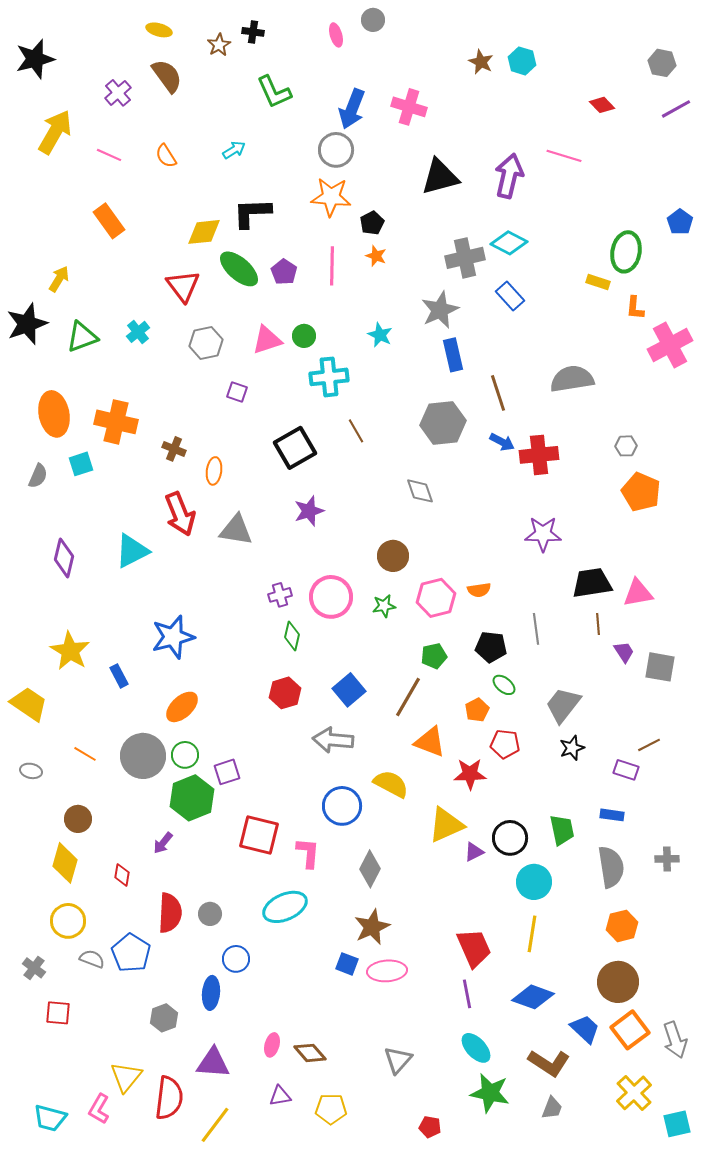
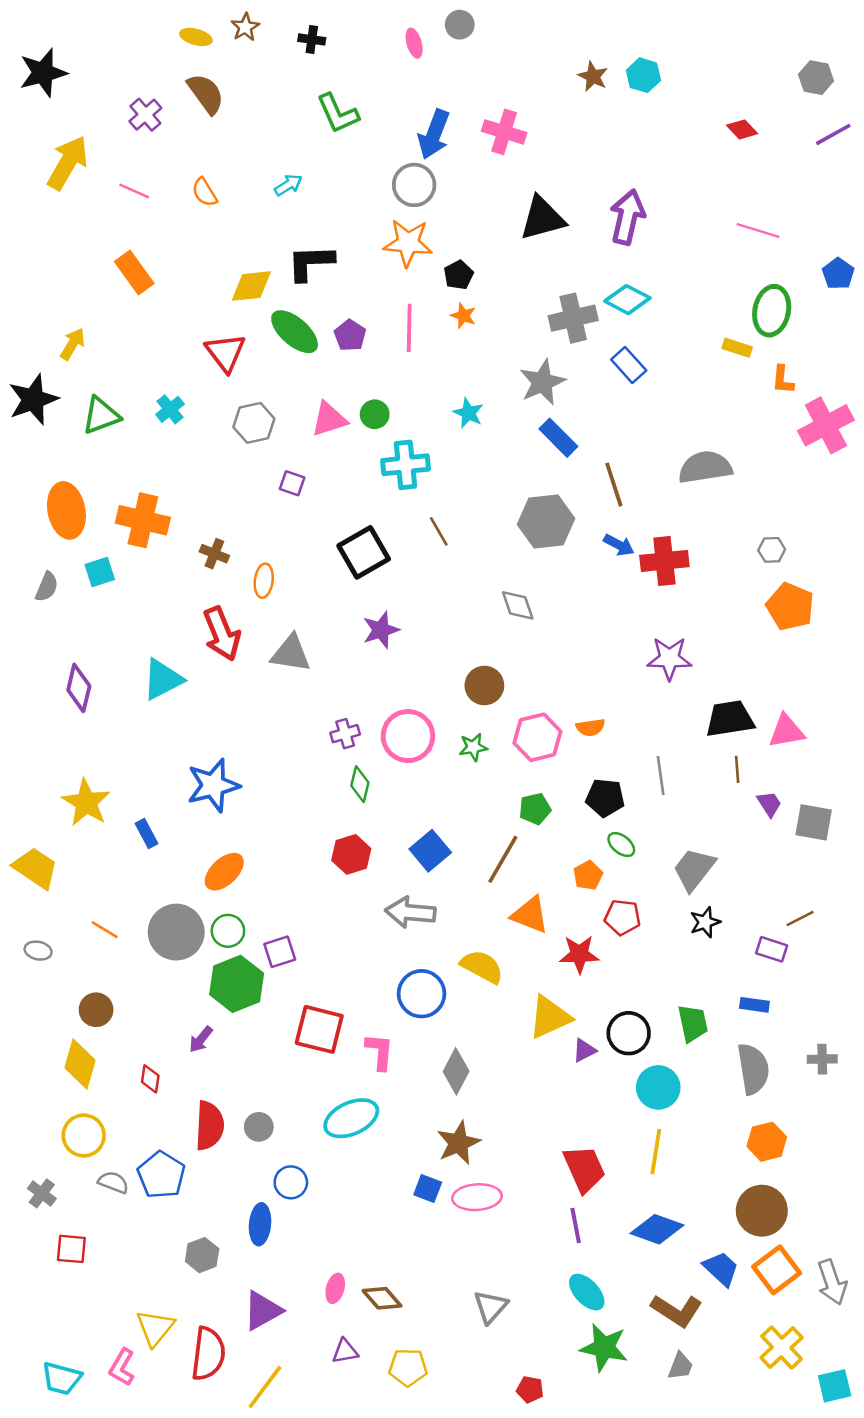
brown star: (219, 45) -> (245, 27), moved
pink line: (564, 156) -> (758, 231), moved
blue rectangle: (453, 355) -> (558, 438), turned -32
purple triangle: (213, 1063) -> (262, 1311), turned -33

